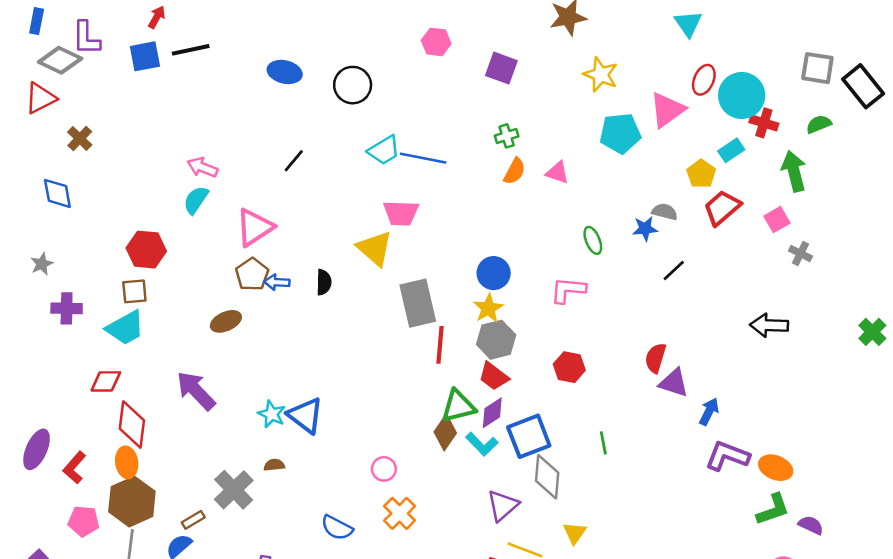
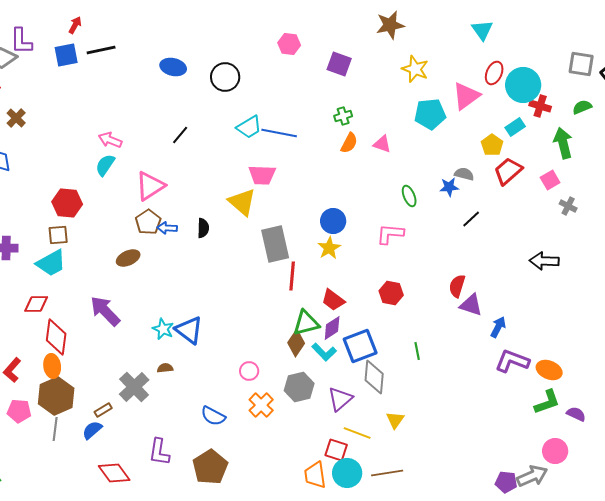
gray hexagon: (496, 340) -> (299, 387), moved

